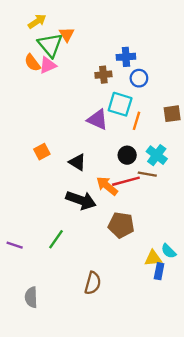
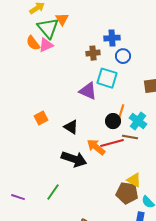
orange line: (137, 121) -> (121, 112), moved
brown pentagon: (121, 225) -> (127, 193), moved
yellow triangle: (153, 258) -> (134, 180), moved, turned 35

